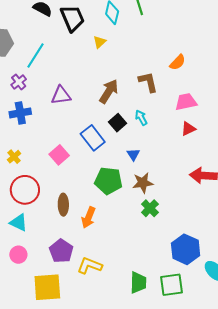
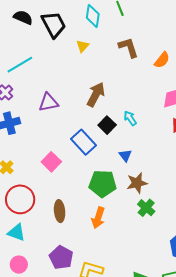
cyan line: (35, 55) -> (20, 65), turned 32
brown L-shape: (148, 82) -> (128, 47), moved
orange arrow: (89, 218) -> (98, 218), moved

